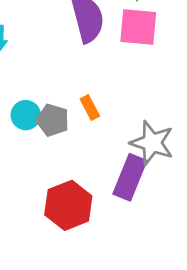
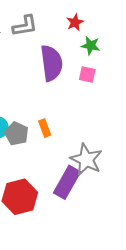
pink square: (138, 27) -> (87, 75), size x0.6

